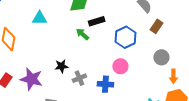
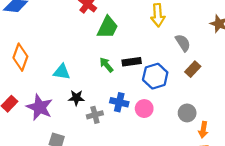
cyan triangle: (40, 18) -> (62, 72), moved
black rectangle: (97, 21) -> (132, 62), moved
gray circle: (161, 57) -> (187, 113), moved
blue cross: (105, 84) -> (119, 102), moved

